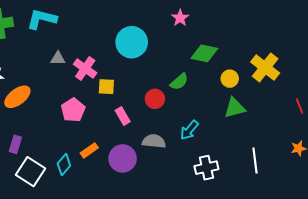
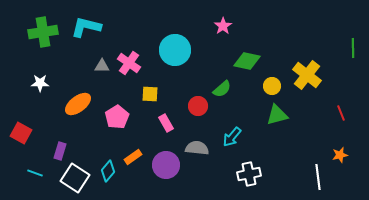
pink cross: (85, 69) -> (129, 63), moved
orange ellipse: (17, 97) -> (78, 104), moved
white line: (255, 161) -> (318, 177), moved

